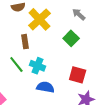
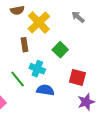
green square: (71, 38) -> (60, 50), moved
green line: (16, 64) -> (18, 79), moved

